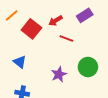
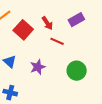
red arrow: (55, 21) -> (47, 23), turned -96
purple star: (59, 74) -> (38, 67), moved

